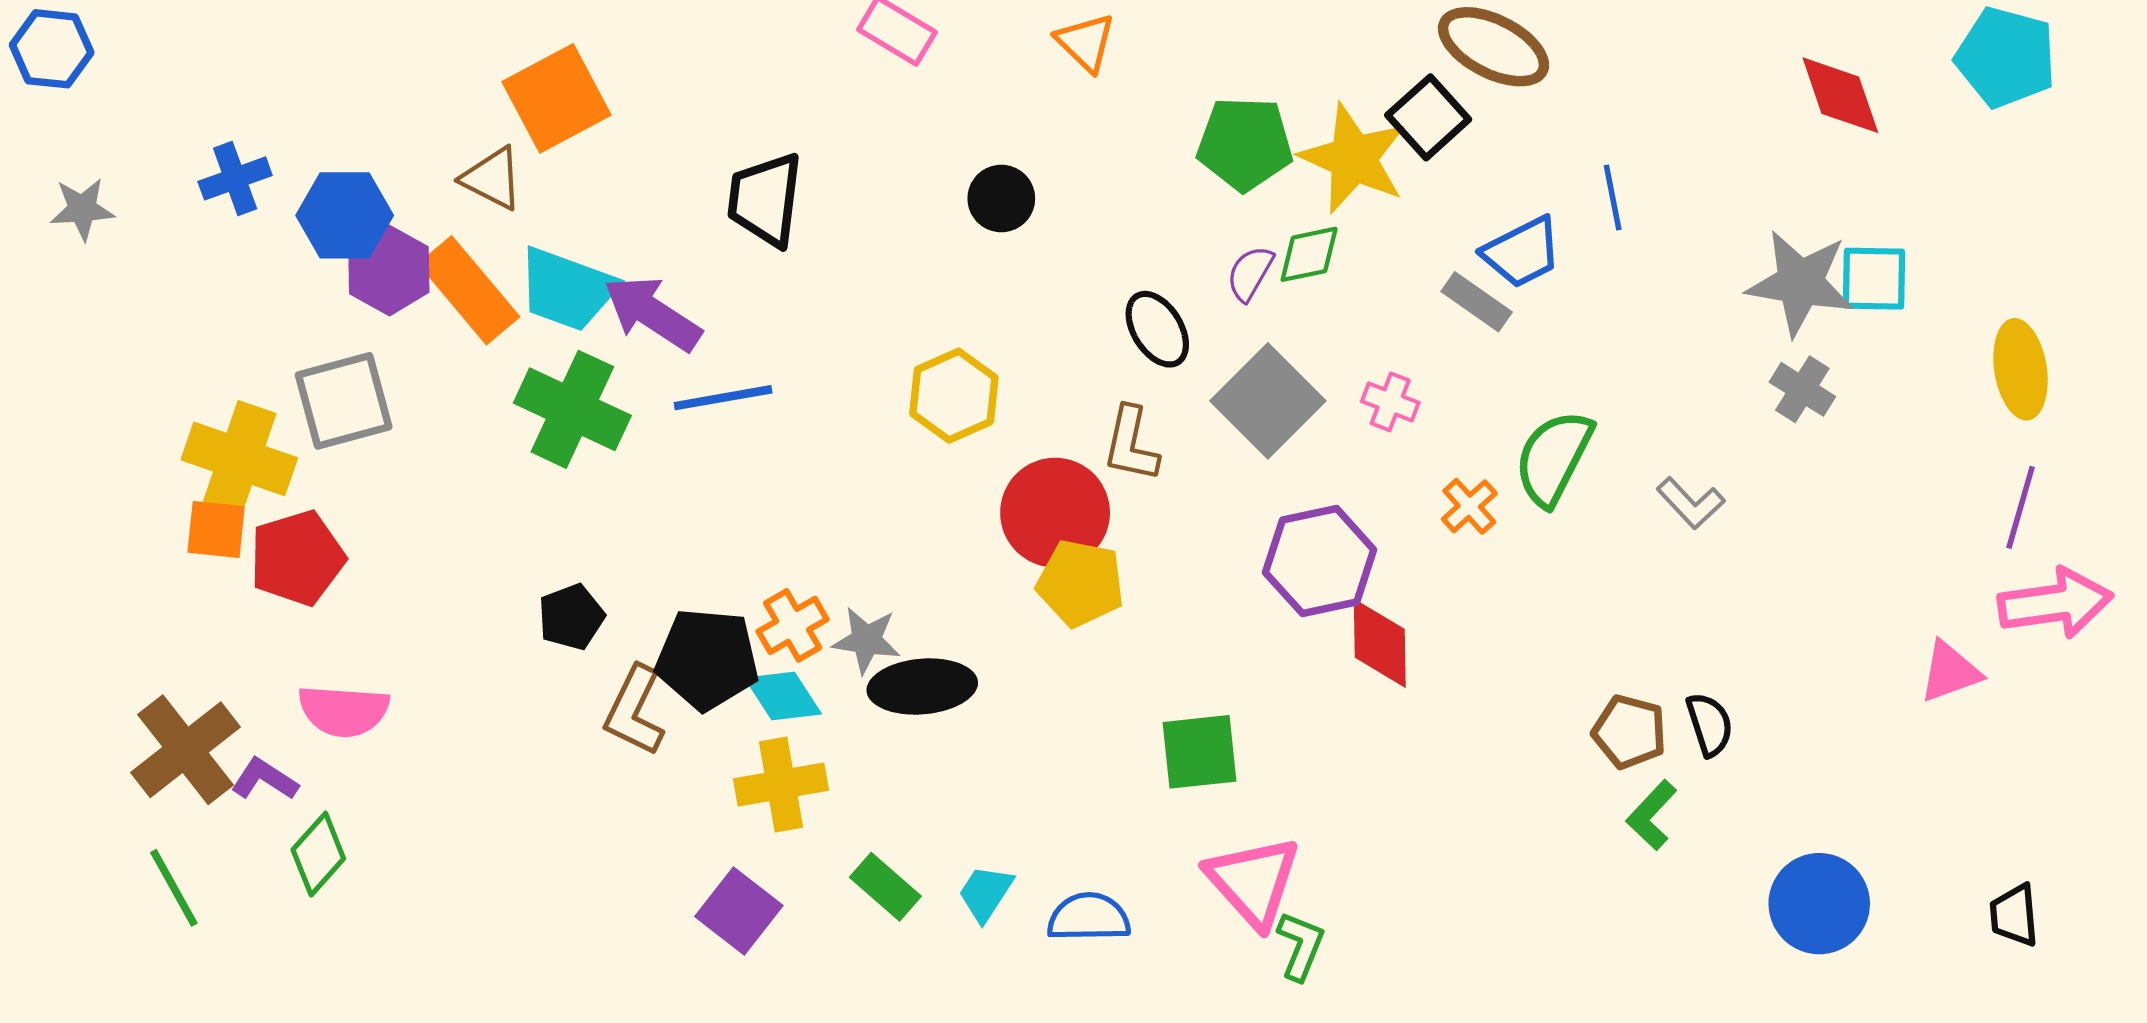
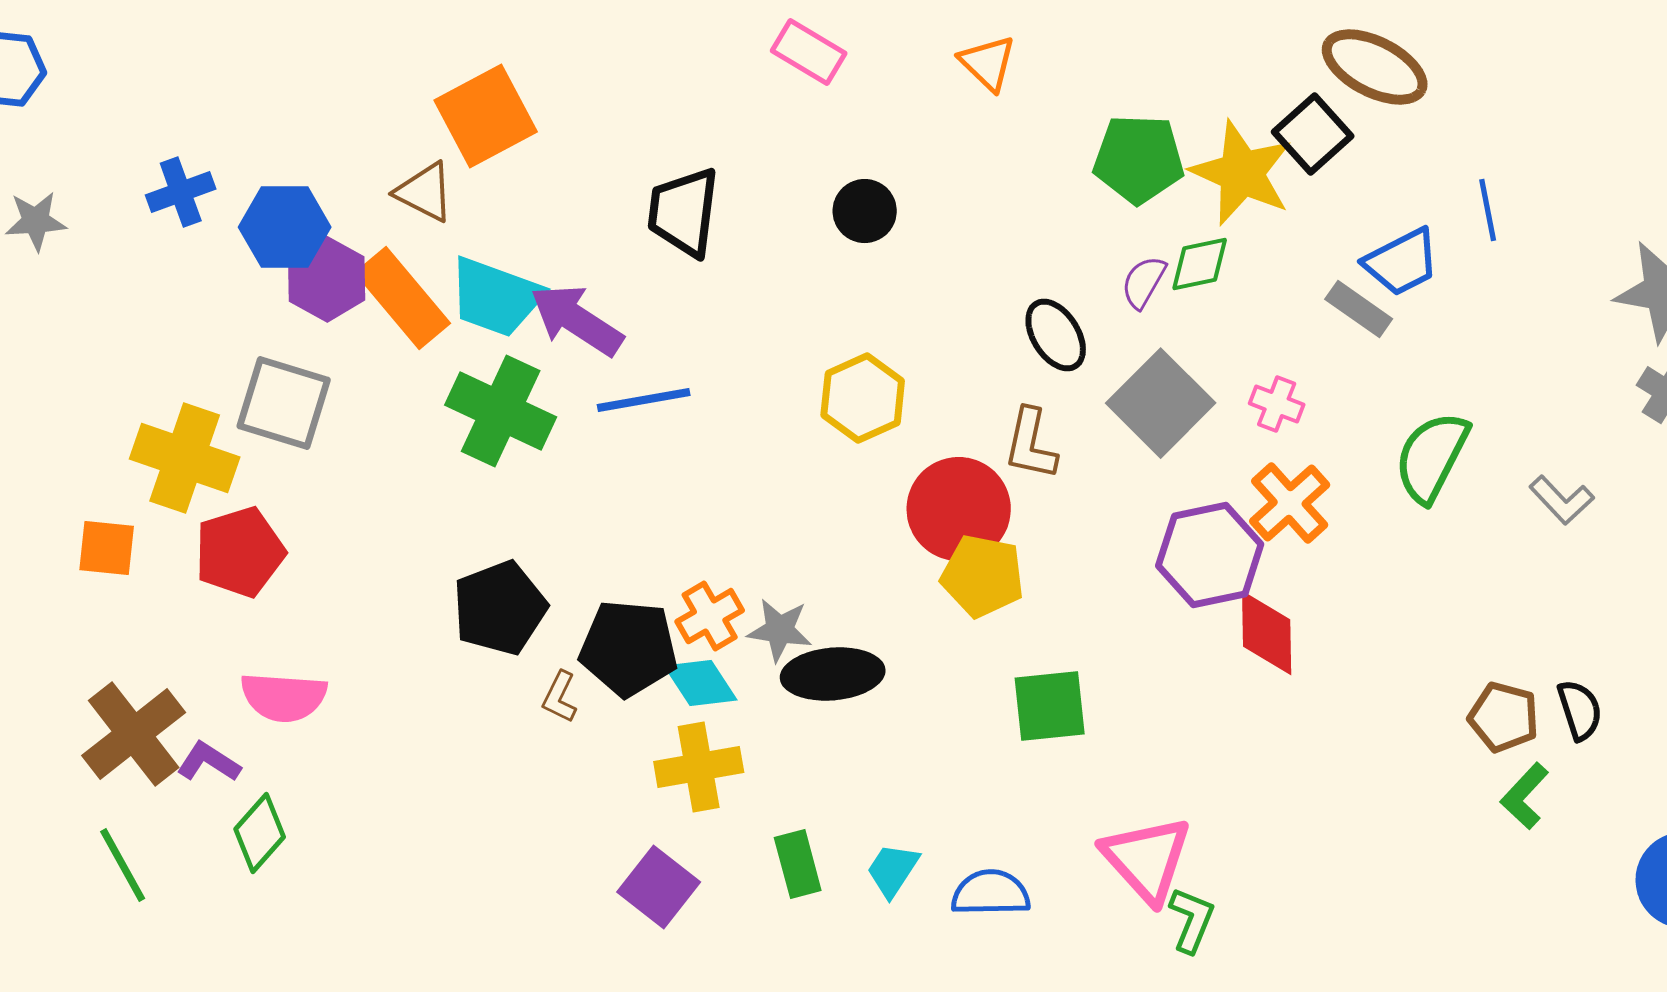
black circle: (1001, 199) -> (865, 211), moved
gray square: (344, 401) -> (284, 403), turned 32
orange cross: (1469, 506) -> (1290, 503), moved, size x1.5
orange square: (216, 529) -> (107, 548), moved
black pentagon: (571, 617) -> (500, 608), size x1.5
brown L-shape: (635, 711) -> (560, 697), size x0.6
green square: (1199, 752) -> (1050, 706), moved
green rectangle: (885, 887) -> (798, 864), turned 34

